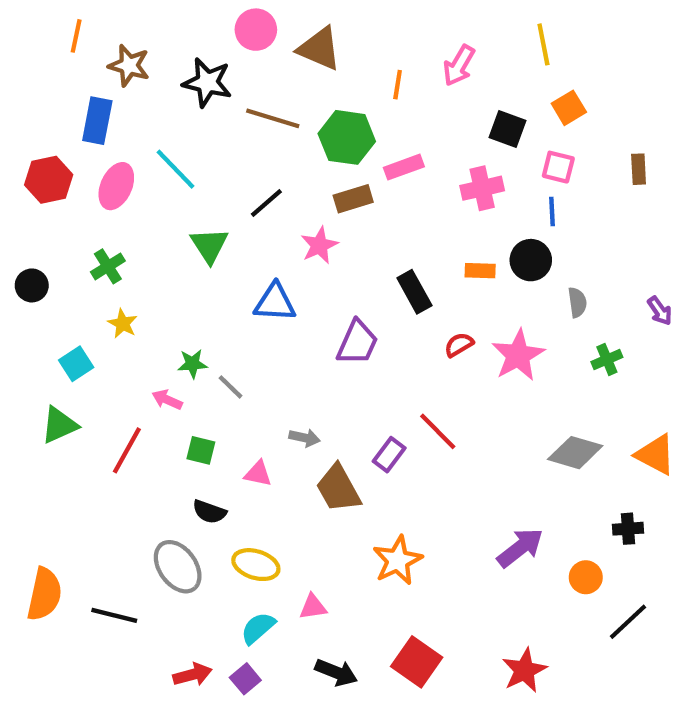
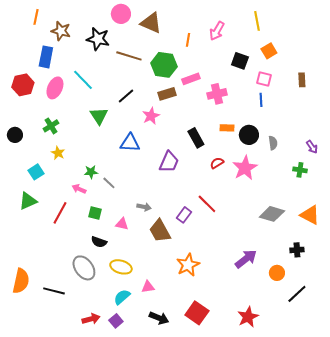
pink cross: (482, 188) -> (217, 94), moved
black circle: (531, 260) -> (249, 135), moved
green cross: (607, 359) -> (300, 170), moved, turned 32

